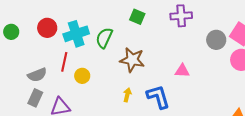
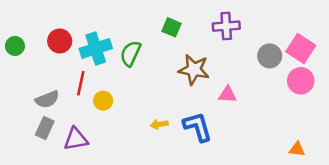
brown star: (132, 60) -> (194, 70), moved
yellow arrow: (127, 95) -> (159, 124), turned -112

